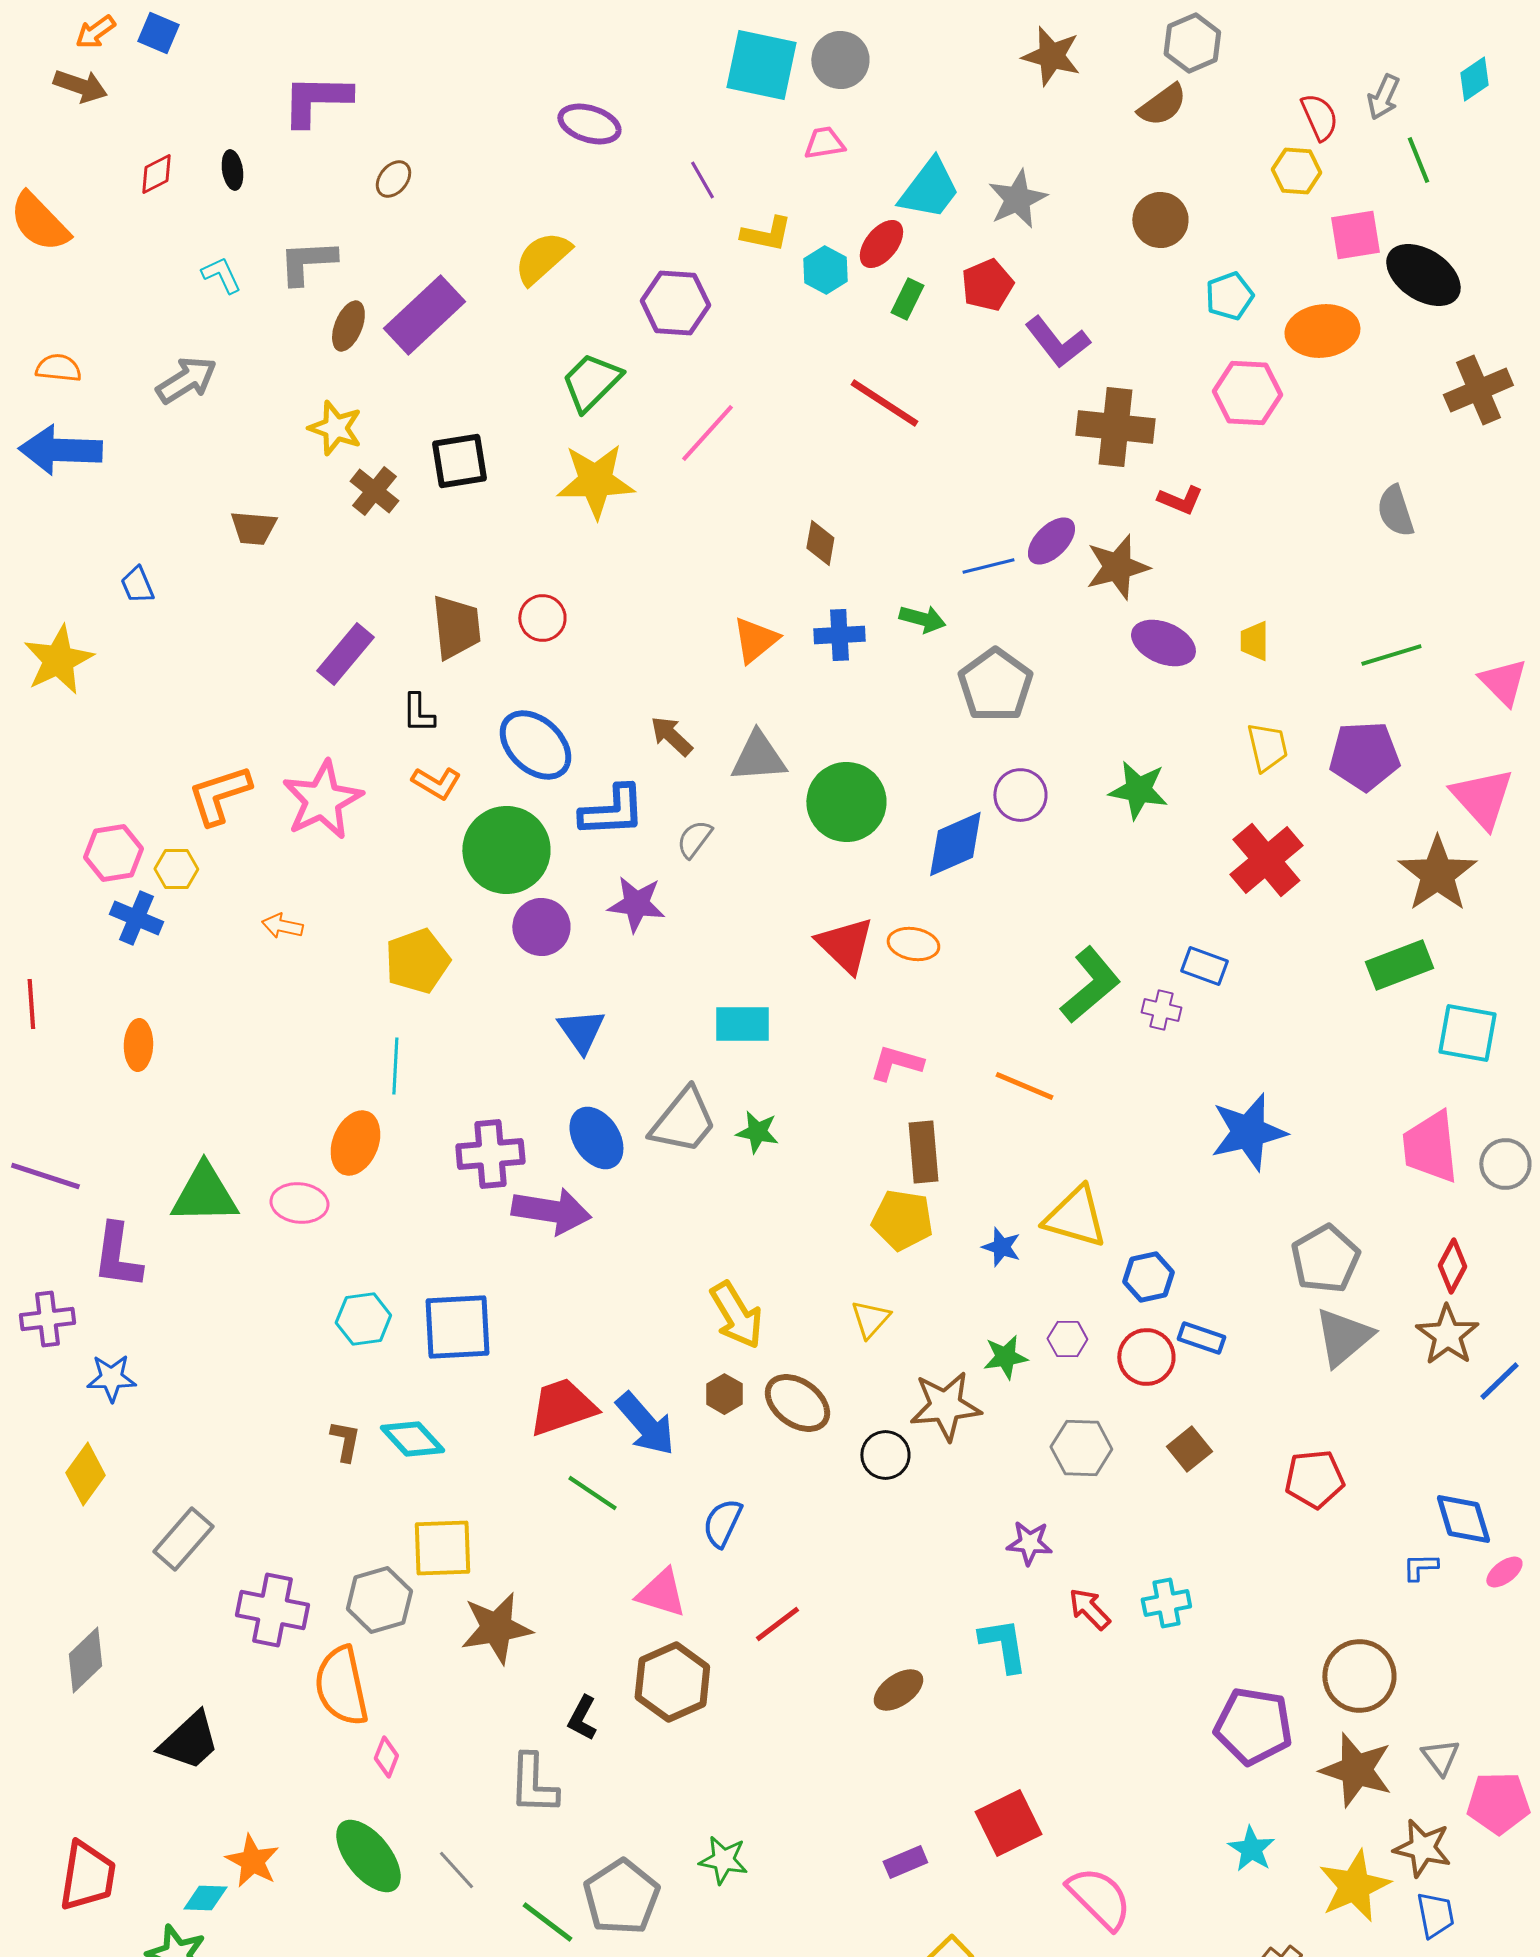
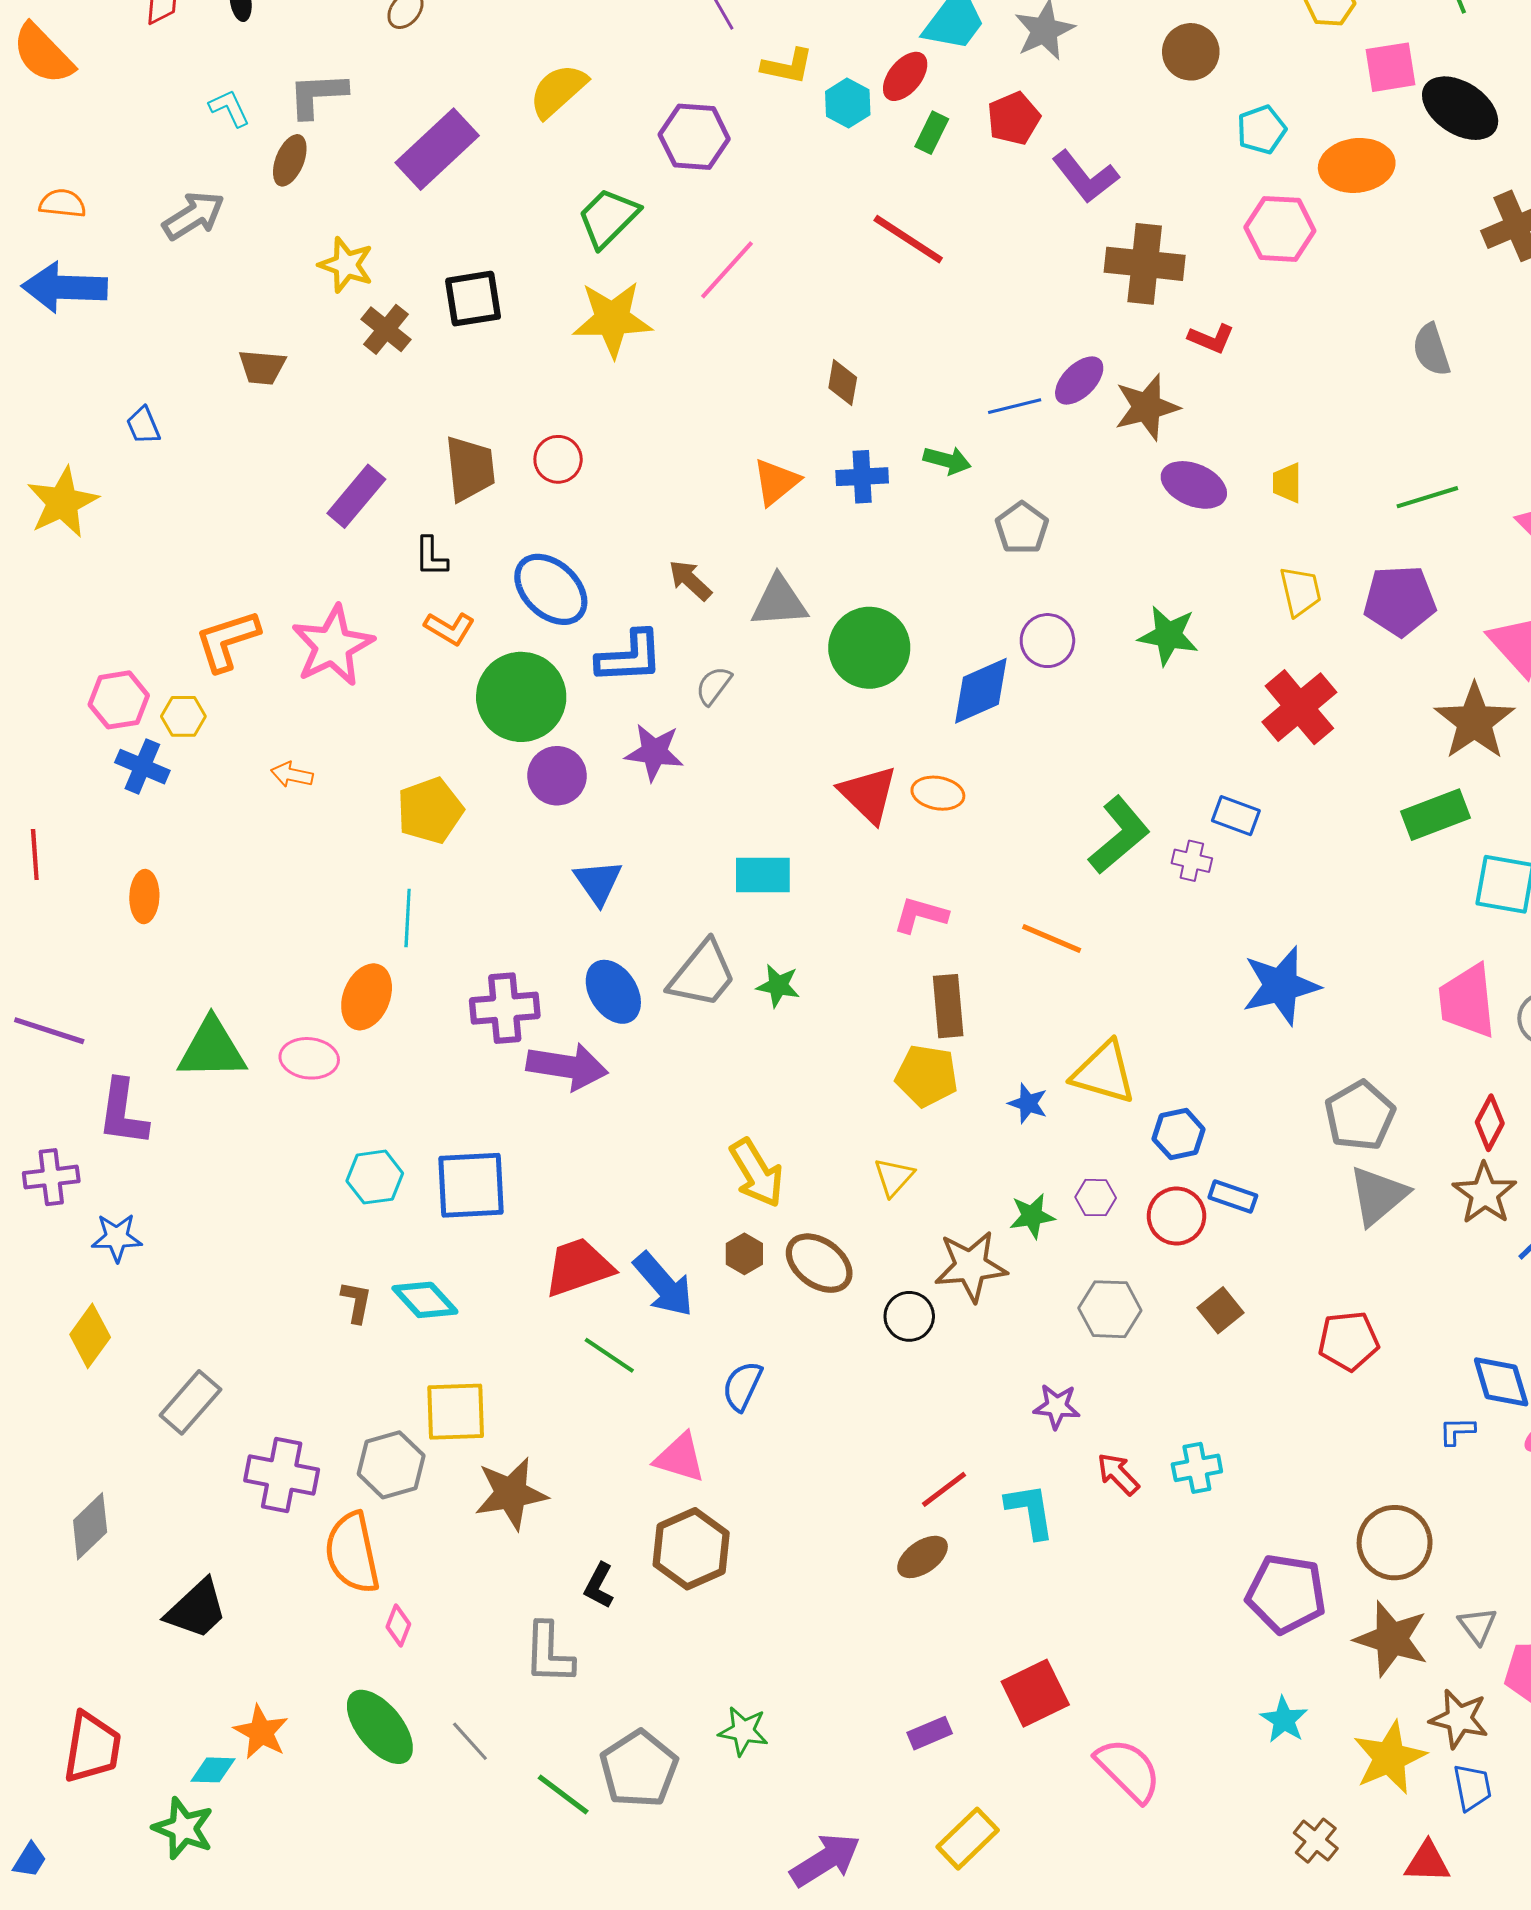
brown ellipse: (348, 326) -> (290, 160), moved
gray pentagon: (995, 685) -> (1022, 528), size x0.7
red line: (777, 1624) -> (944, 1489), moved

